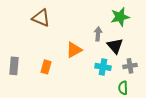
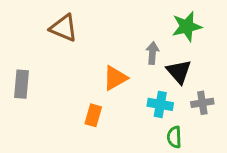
gray rectangle: (14, 66) -> (22, 84), moved
orange rectangle: (46, 67) -> (93, 115), moved
green semicircle: (123, 88) -> (174, 137), moved

